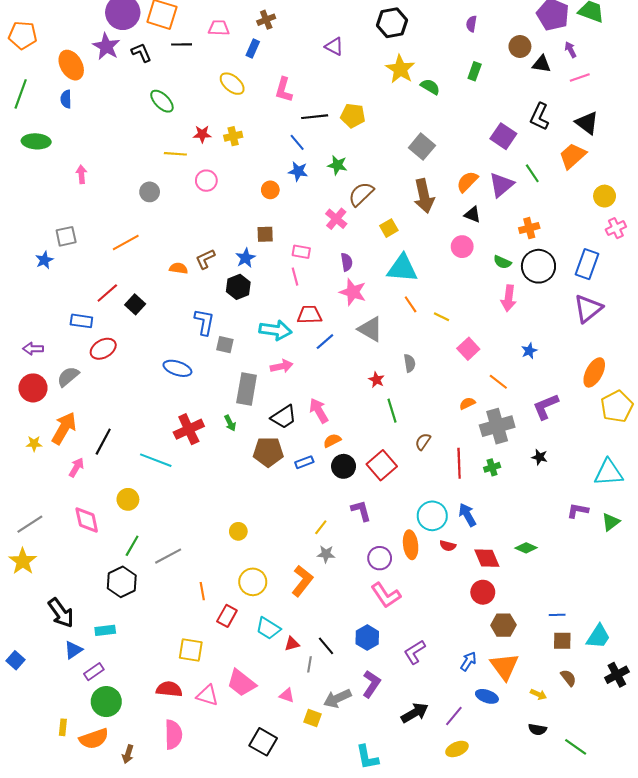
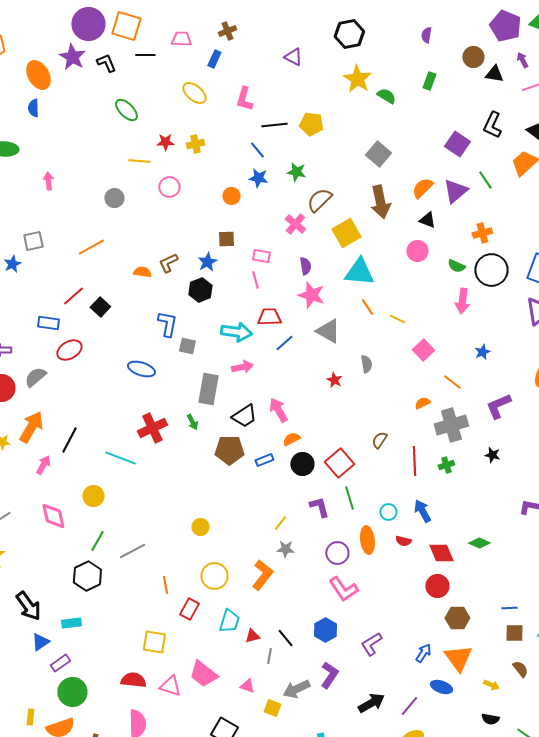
yellow square: (389, 228) -> (346, 233), size x1.6
green line: (392, 411) -> (349, 498), moved
cyan circle: (432, 516) -> (388, 512), size x0.6
cyan trapezoid: (268, 628) -> (229, 621), turned -105

